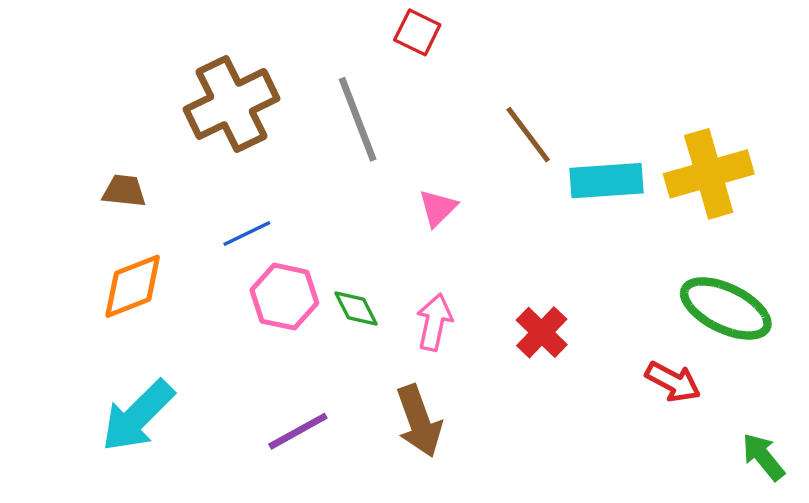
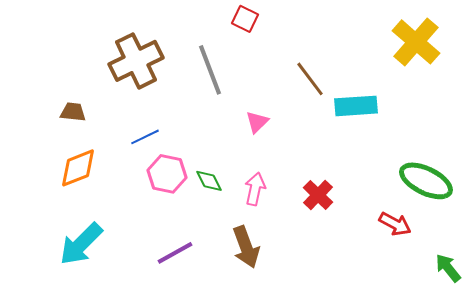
yellow cross: (709, 174) -> (416, 42), moved, turned -33

